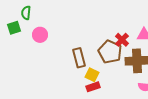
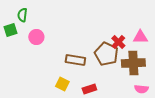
brown rectangle: (79, 58) -> (75, 60), turned -66
yellow square: (92, 75) -> (62, 84), moved

